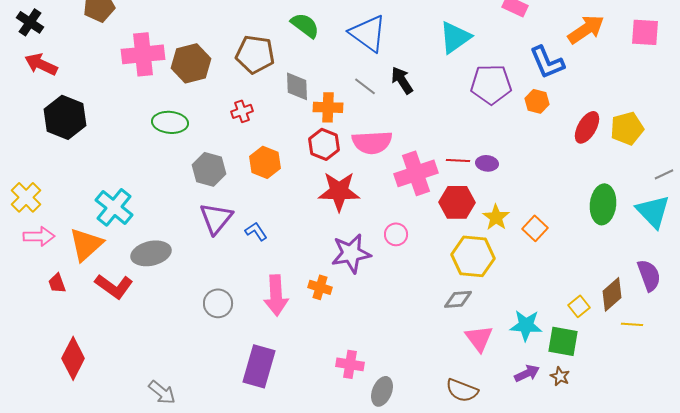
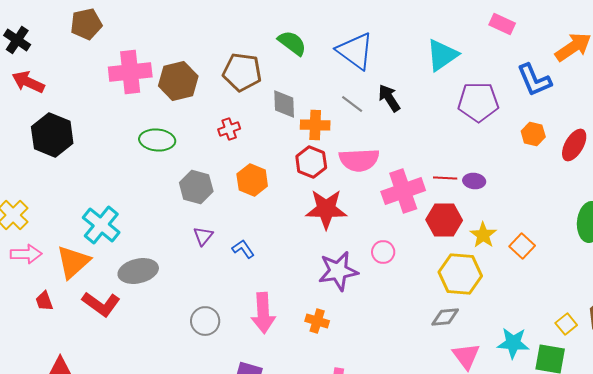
orange hexagon: (537, 101) -> (533, 134), moved
purple triangle: (216, 218) -> (203, 236), size x0.6
orange cross: (320, 287) -> (317, 321), moved

